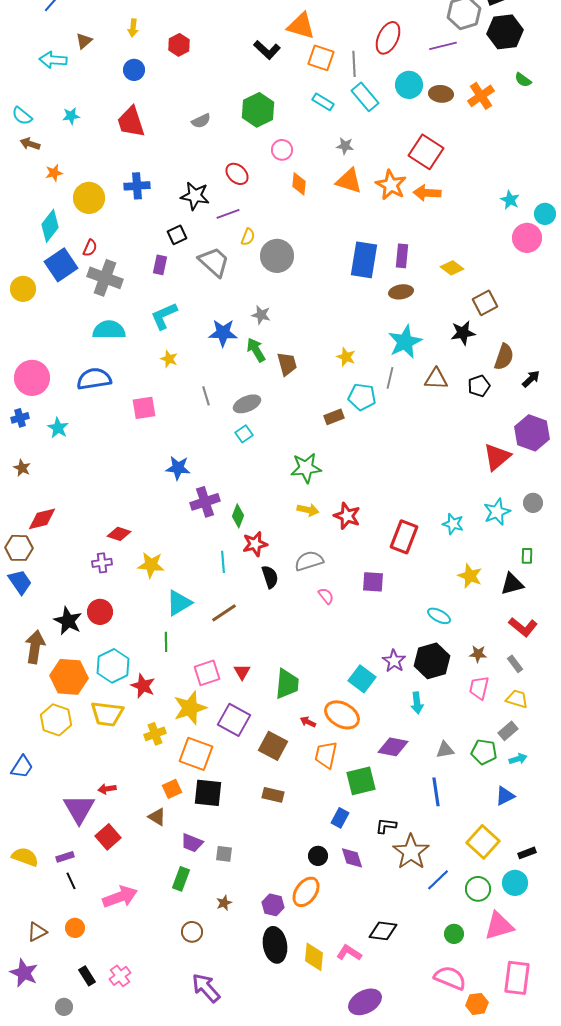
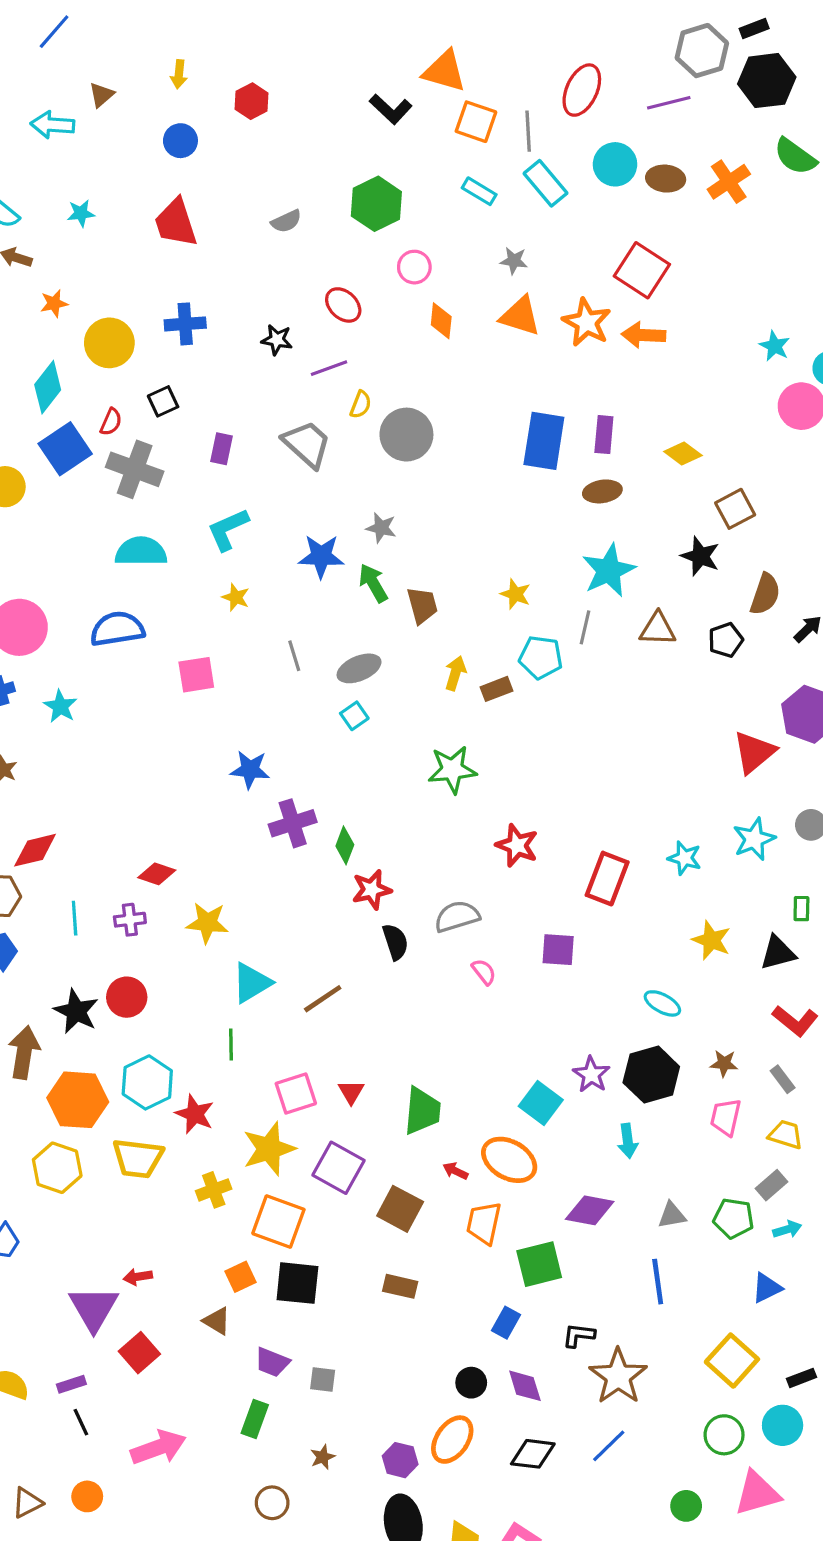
green semicircle: (523, 80) -> (795, 156), size x1.6
black star: (195, 196) -> (277, 340), size x0.7
black square: (177, 235) -> (163, 401), moved
black star: (463, 333) -> (700, 556), turned 30
yellow arrow: (308, 510) -> (455, 673), moved, turned -85
cyan line: (223, 562) -> (75, 918), moved
blue line: (438, 880) -> (609, 1446), moved
black diamond: (383, 931) -> (533, 1454), moved

